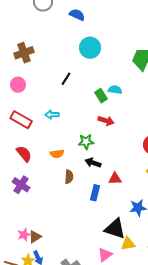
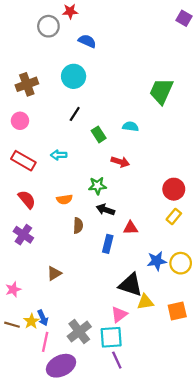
cyan circle: (90, 48) -> (74, 76), moved
green rectangle: (101, 96) -> (99, 134), moved
pink star: (24, 235) -> (13, 289), moved
brown triangle: (35, 237) -> (54, 273), moved

